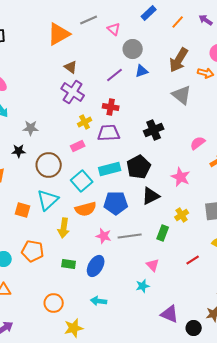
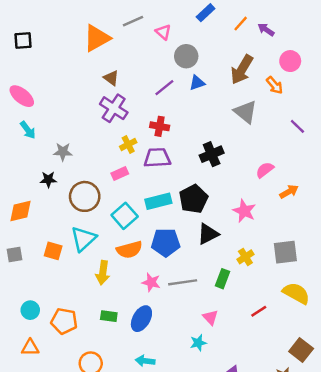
purple arrow: (206, 20) -> (266, 30), moved
orange arrow: (206, 73) -> (274, 85), turned 35
orange pentagon: (33, 251) -> (64, 321), moved

